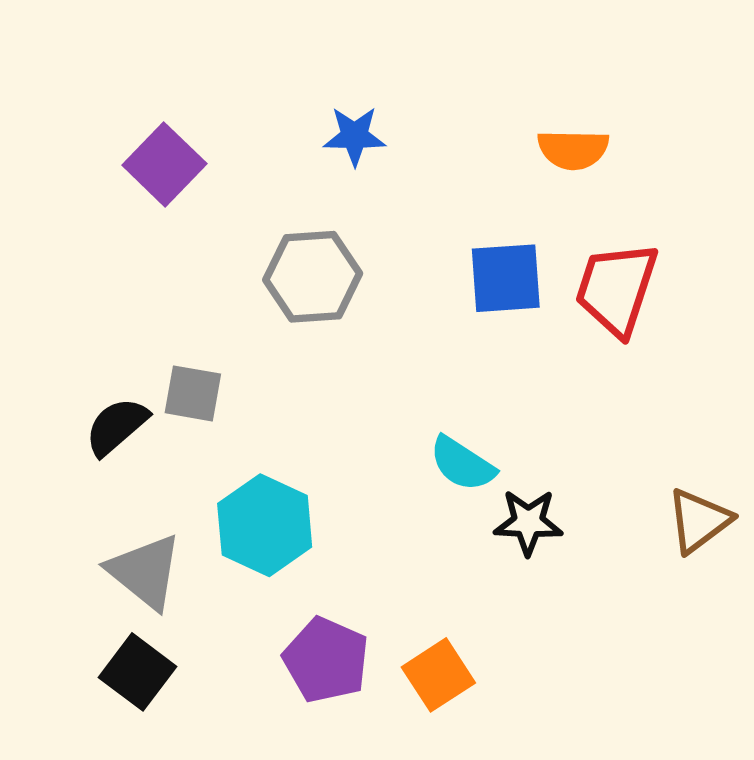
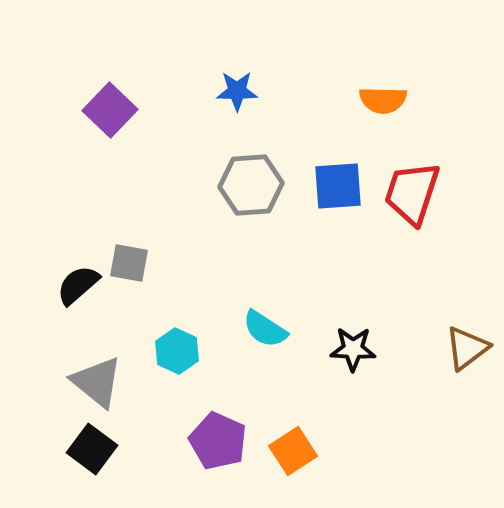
gray hexagon: (313, 277) -> (251, 185), moved
cyan semicircle: (462, 464) -> (265, 329), moved
cyan hexagon: (265, 525) -> (177, 351), size x0.7

